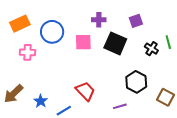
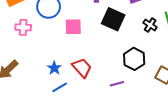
pink square: (83, 42) -> (73, 27), moved
blue star: (41, 101) -> (54, 68), moved

